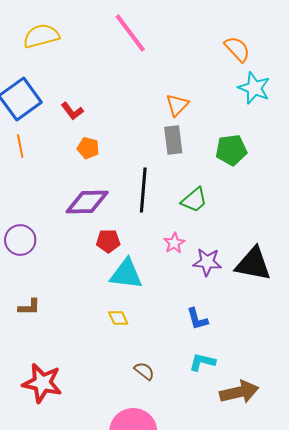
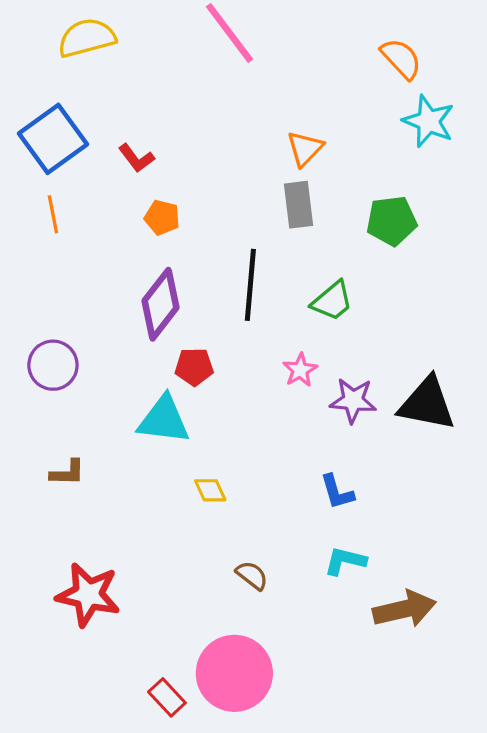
purple diamond: (87, 202) -> (160, 304), turned -51
cyan triangle: (126, 274) -> (164, 420), moved

